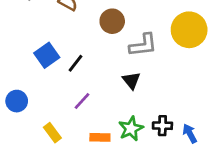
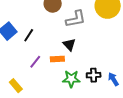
green star: (131, 129) -> (71, 79), turned 30
orange rectangle: (100, 137) -> (57, 59), moved

